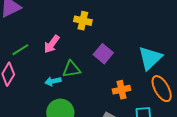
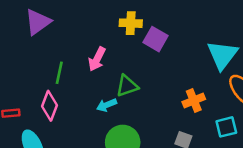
green line: (20, 50) -> (59, 73), turned -36
purple square: (103, 54) -> (156, 39), moved

